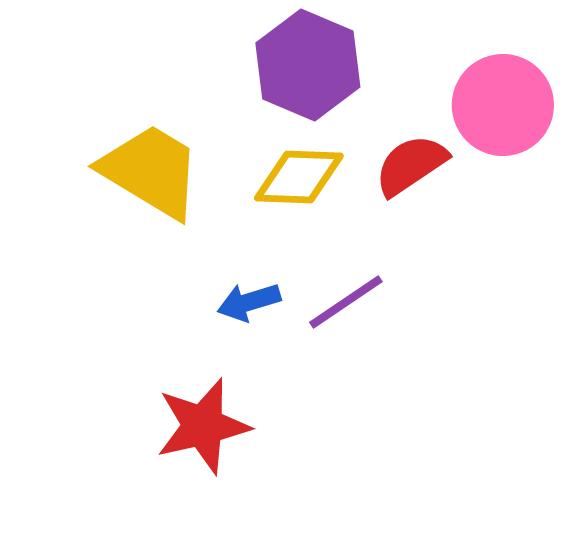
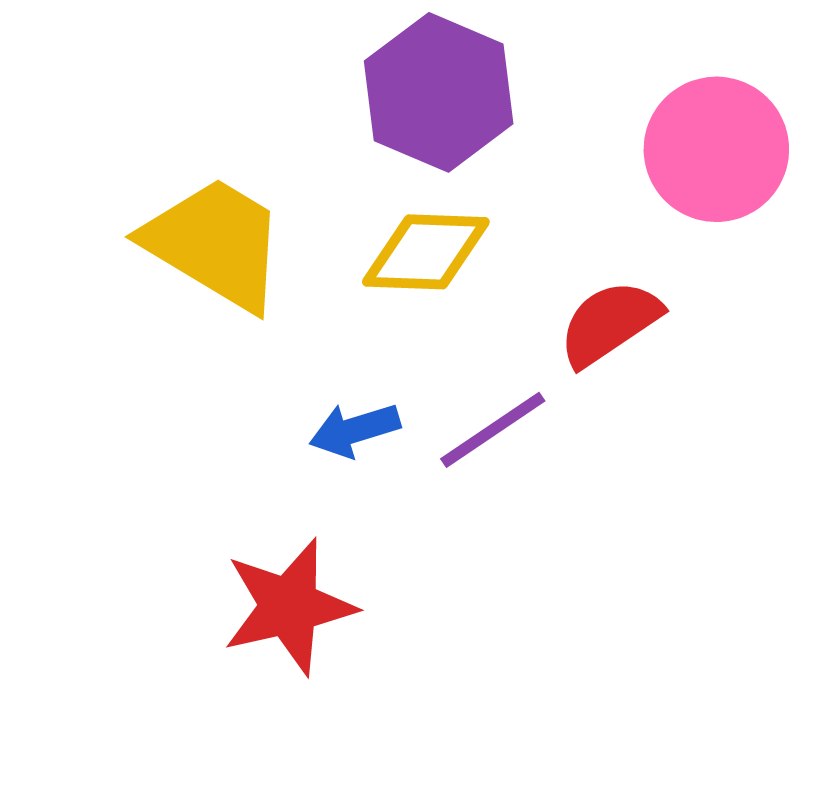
red semicircle: (411, 165) -> (610, 323), moved

